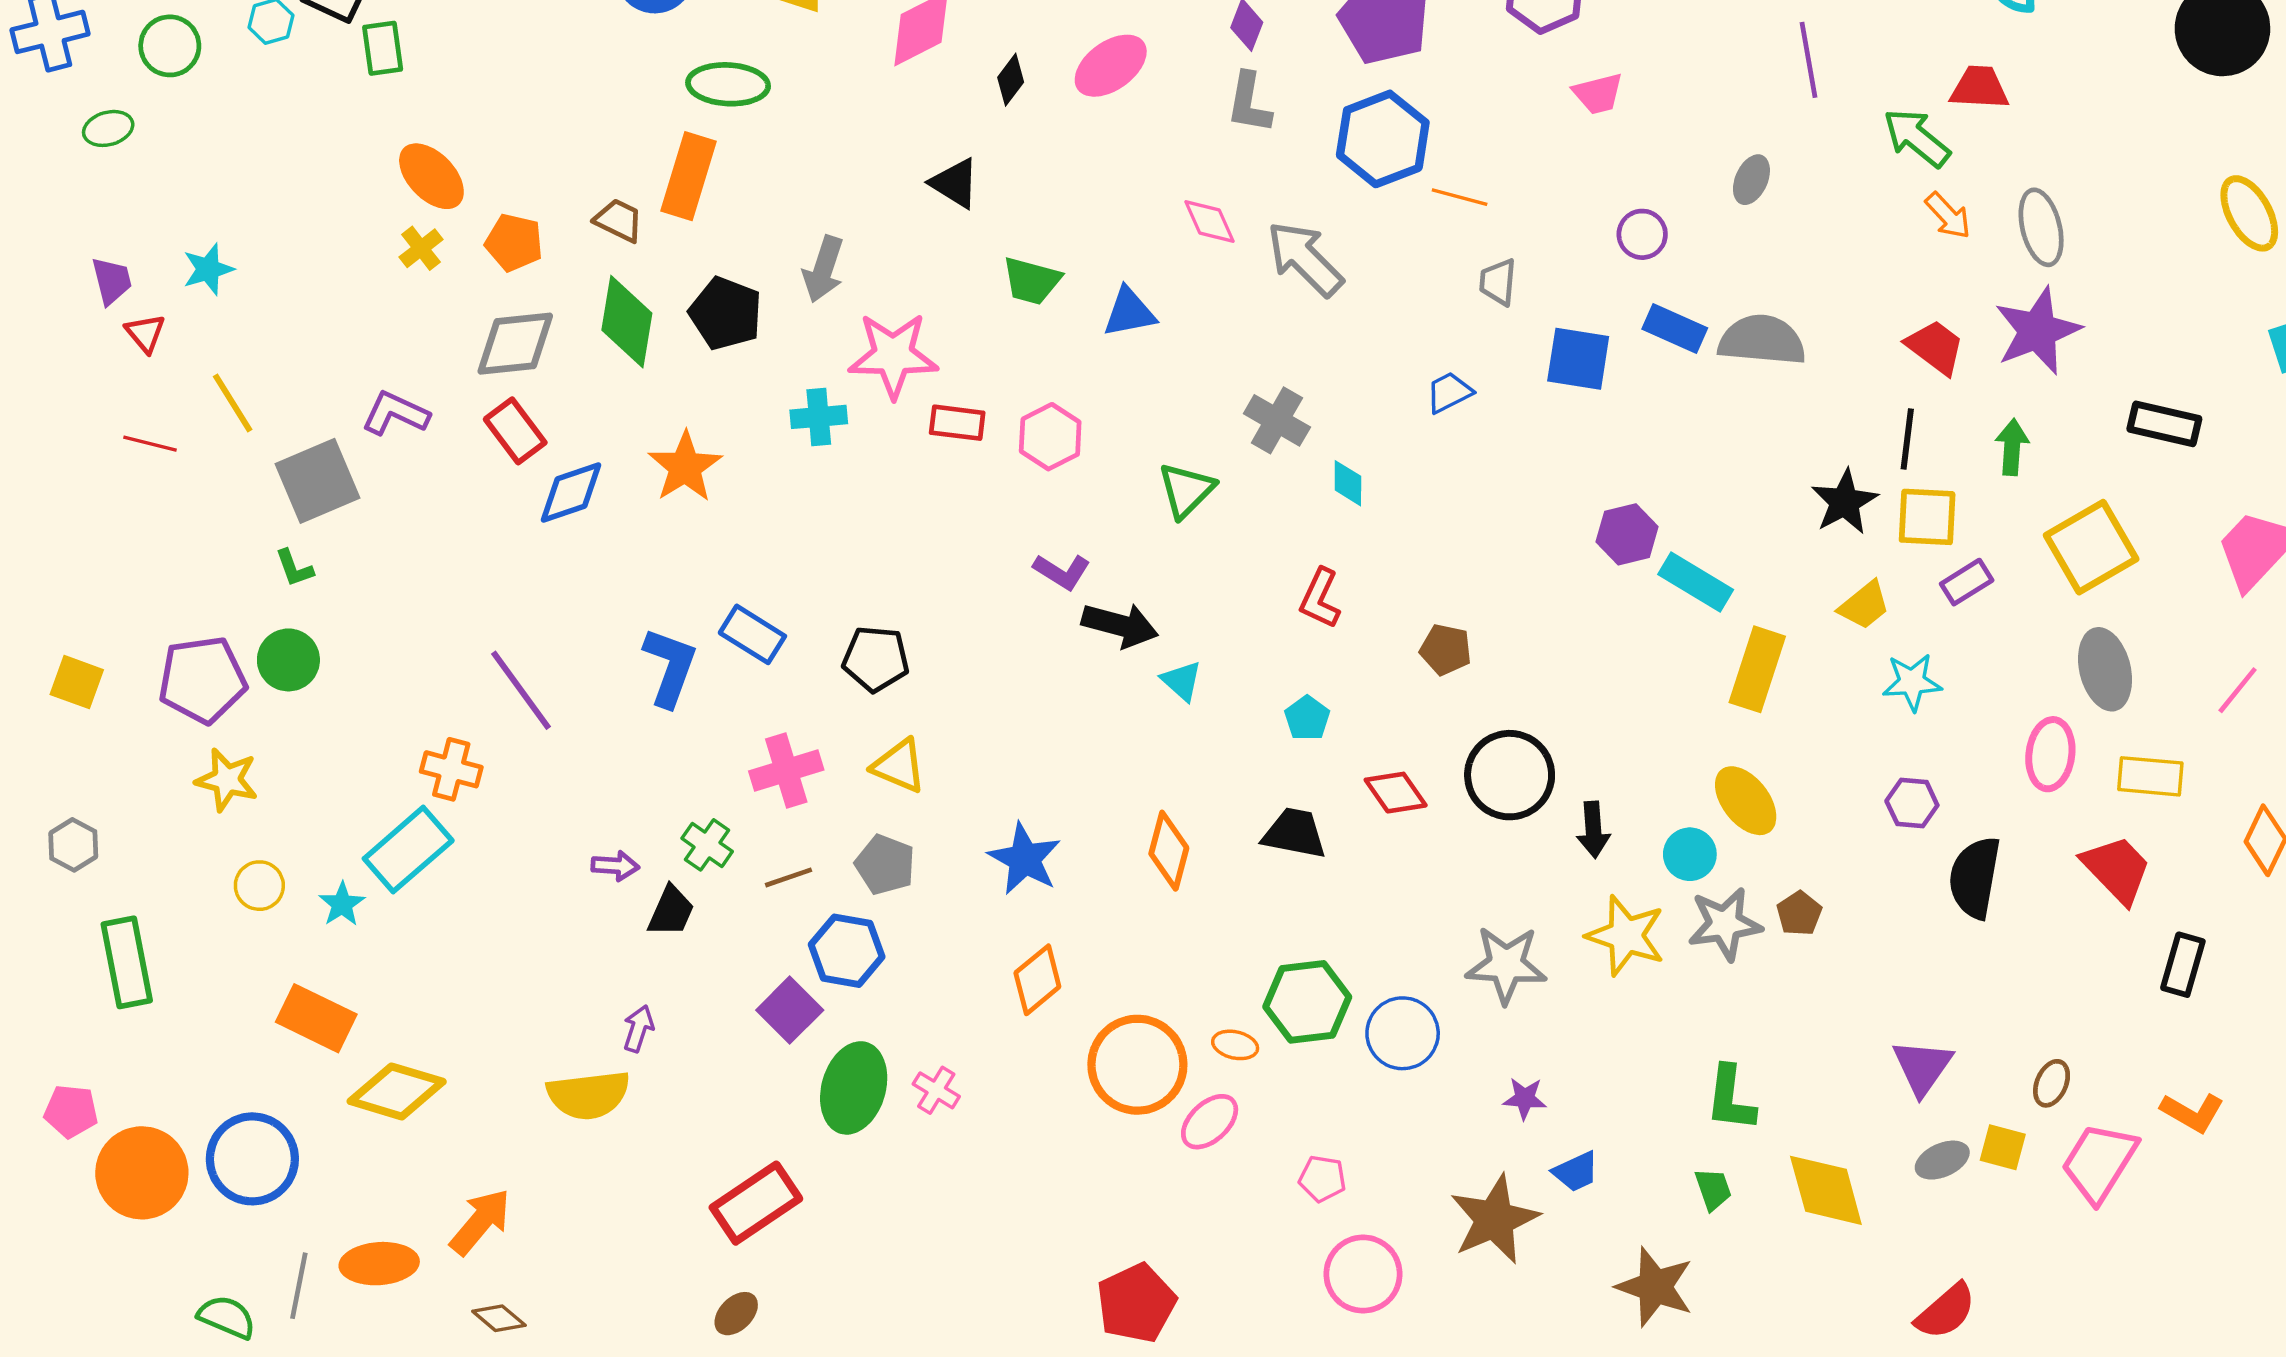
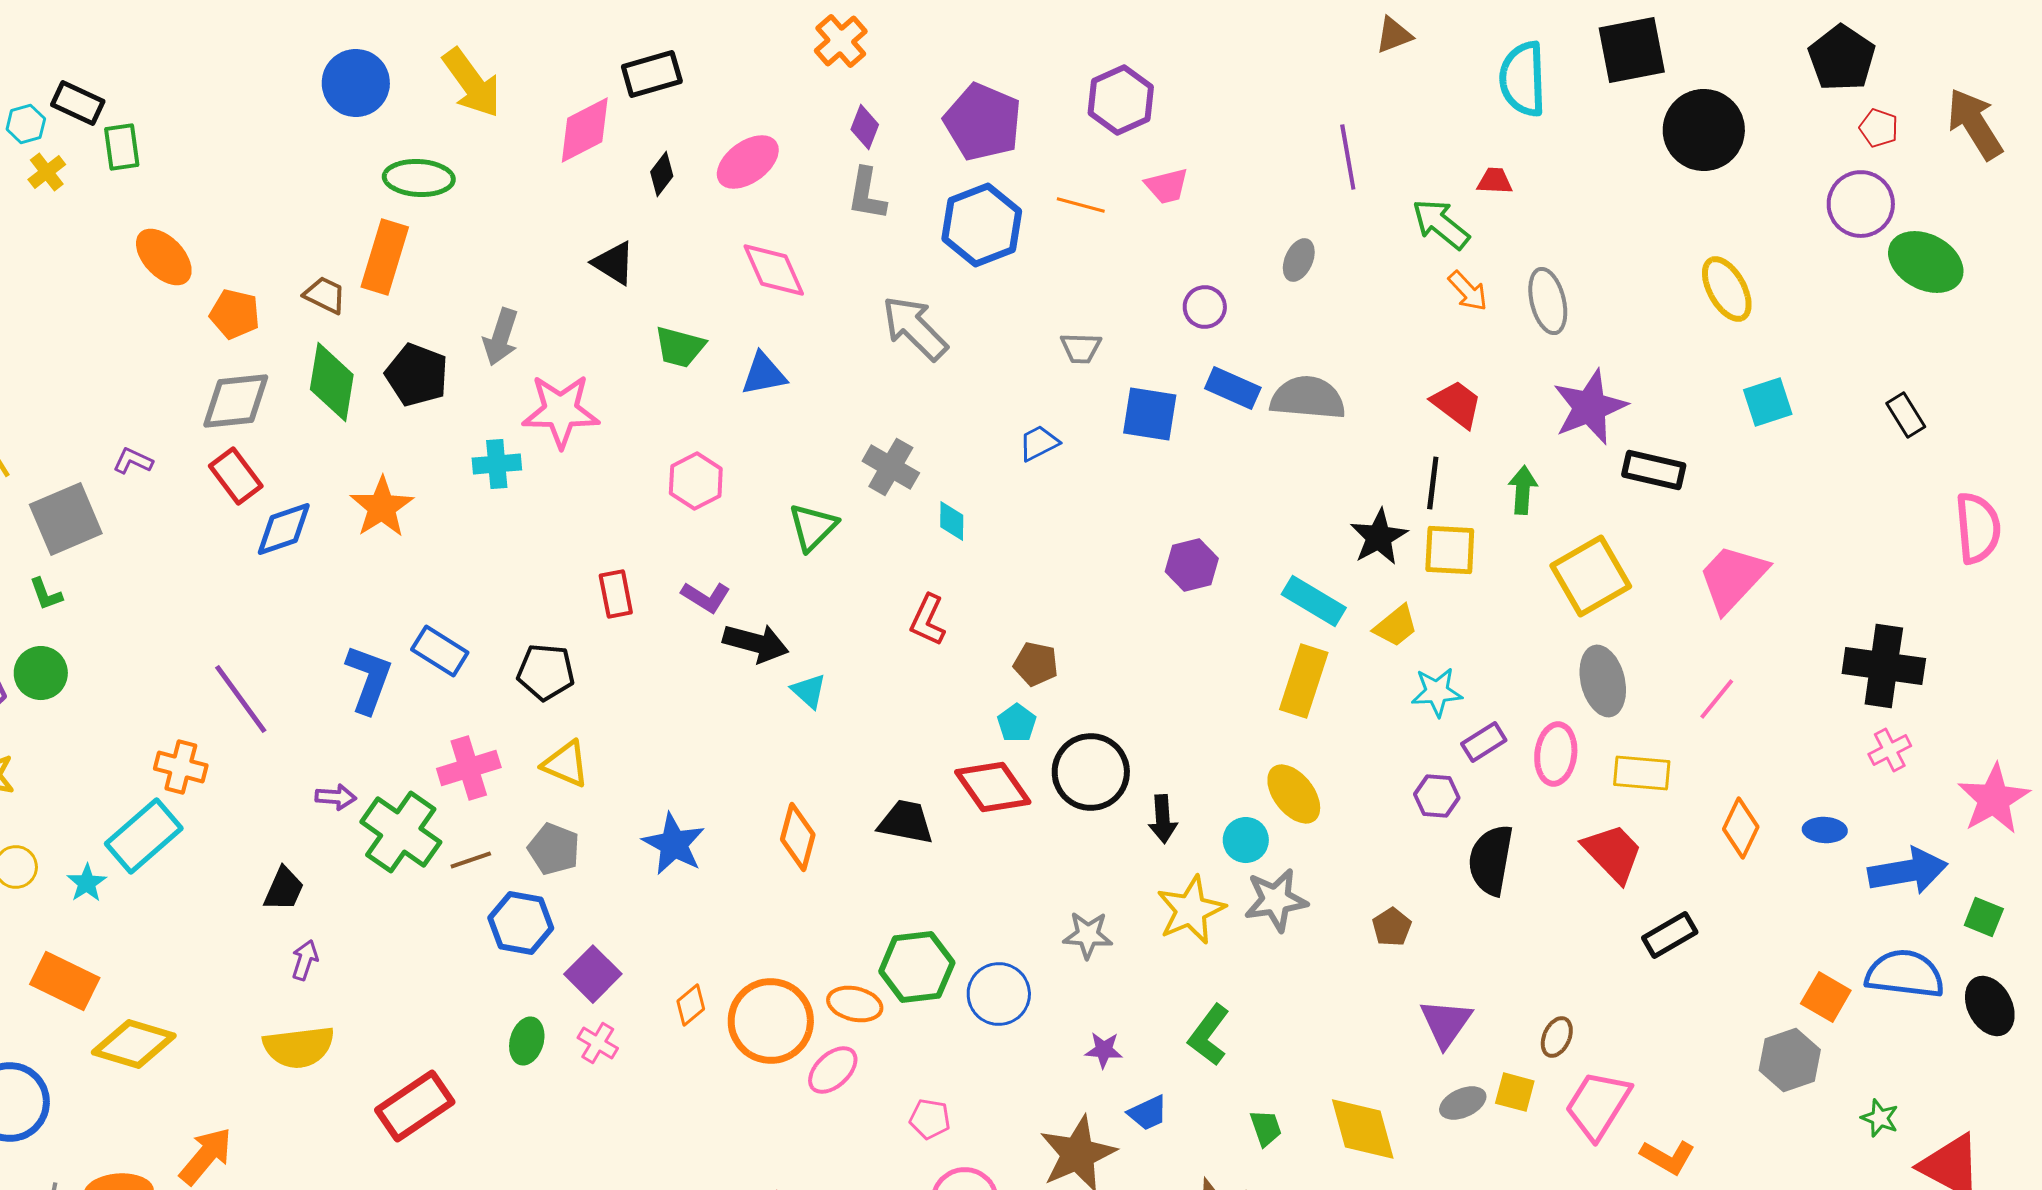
red trapezoid: (1979, 88) -> (1495, 181), size x0.7
orange line: (1460, 197) -> (1081, 205), moved
pink diamond: (1210, 222) -> (774, 270), moved, size x1.4
yellow cross: (421, 248) -> (47, 172), moved
gray trapezoid: (1498, 282) -> (1081, 348), turned -93
purple star: (2038, 331) -> (1590, 407), moved
purple L-shape: (395, 413) -> (133, 461), size x0.7
red rectangle: (957, 423) -> (616, 594), moved, turned 72
cyan rectangle: (1696, 582) -> (1314, 601), moved
purple rectangle: (1967, 582) -> (1484, 742), moved
cyan pentagon: (1307, 718) -> (1017, 723), moved
red diamond: (1396, 793) -> (993, 787), size x1.4
green cross: (707, 845) -> (401, 832), size x1.8
purple arrow: (615, 866) -> (336, 797), moved
black trapezoid: (671, 911) -> (284, 889), moved
brown pentagon: (1799, 914) -> (1392, 927), moved
yellow star: (1626, 936) -> (1191, 910), turned 30
gray star: (1506, 965) -> (1088, 935), size x0.7
black rectangle: (2183, 965) -> (1670, 935), turned 44
orange diamond: (1037, 980) -> (691, 1005), moved, size x0.7
purple square: (790, 1010) -> (593, 974), moved
purple arrow: (638, 1029) -> (305, 960), moved
orange ellipse: (1235, 1045) -> (855, 1004), size x1.4
green ellipse: (854, 1088) -> (527, 1041), size x0.6
green L-shape: (1731, 1098) -> (1209, 1035), moved, turned 30
orange L-shape: (2192, 1112) -> (1668, 1157), moved
red rectangle: (756, 1203) -> (415, 1106), moved

